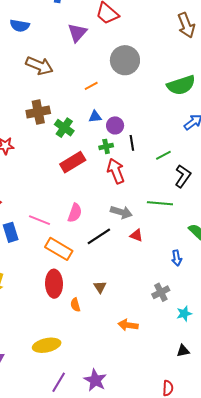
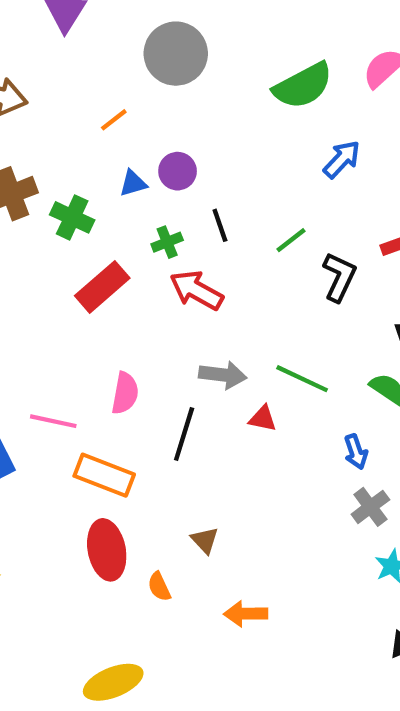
purple circle: (115, 125) -> (178, 171), moved
red arrow: (116, 171) -> (196, 290), turned -30
green line: (160, 203) -> (302, 379), moved, turned 30
black line: (99, 236) -> (184, 434), turned -30
gray cross: (161, 292) -> (370, 507), moved
orange arrow: (128, 325) -> (246, 614), moved

